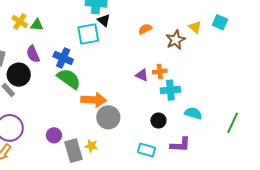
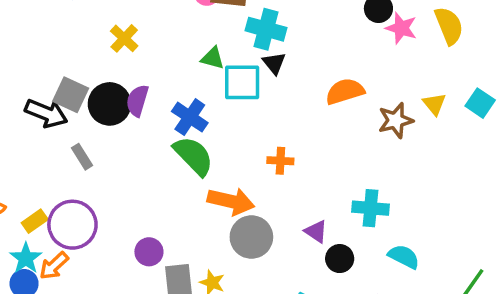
green triangle: (37, 25) -> (213, 58), moved
orange semicircle: (145, 29) -> (345, 91), size x1.5
purple semicircle: (33, 54) -> (137, 101), turned 30
orange cross: (160, 71) -> (280, 161), moved
black circle: (19, 75) -> (110, 104), moved
purple triangle: (142, 75) -> (316, 232), moved

